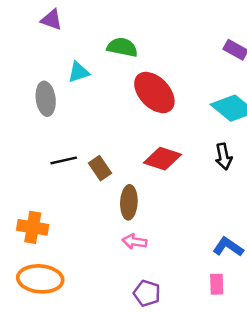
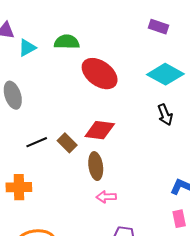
cyan triangle: (79, 72) -> (27, 48), moved
red diamond: (162, 159) -> (100, 130), moved
orange cross: (33, 227) -> (19, 187), moved

